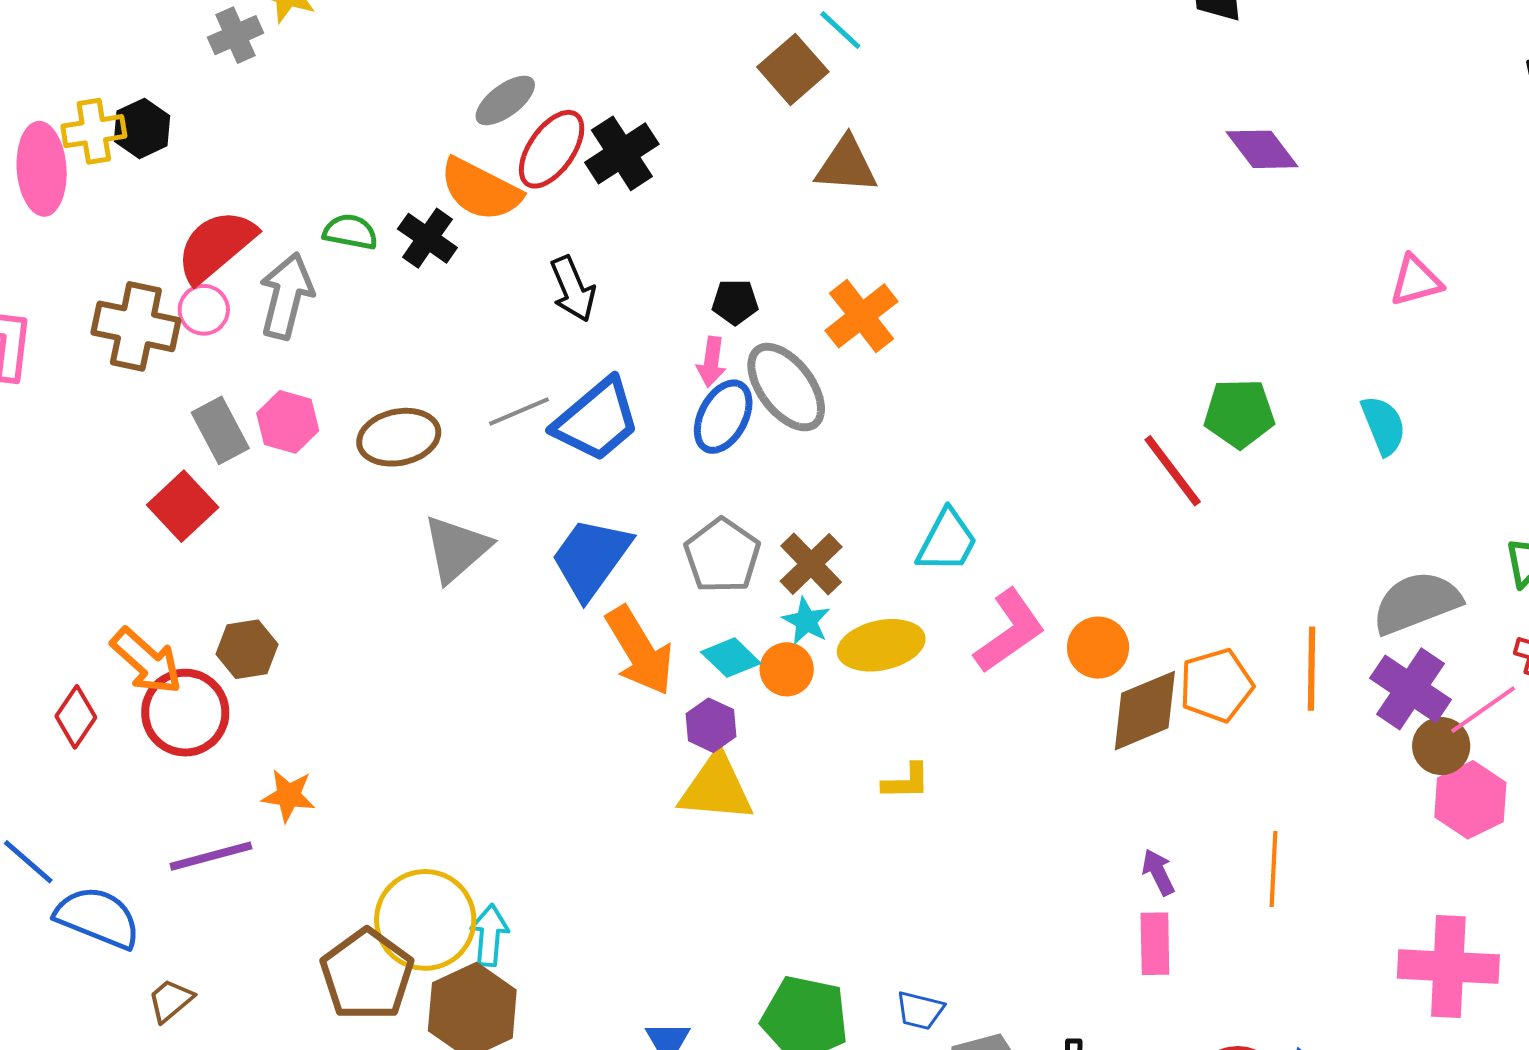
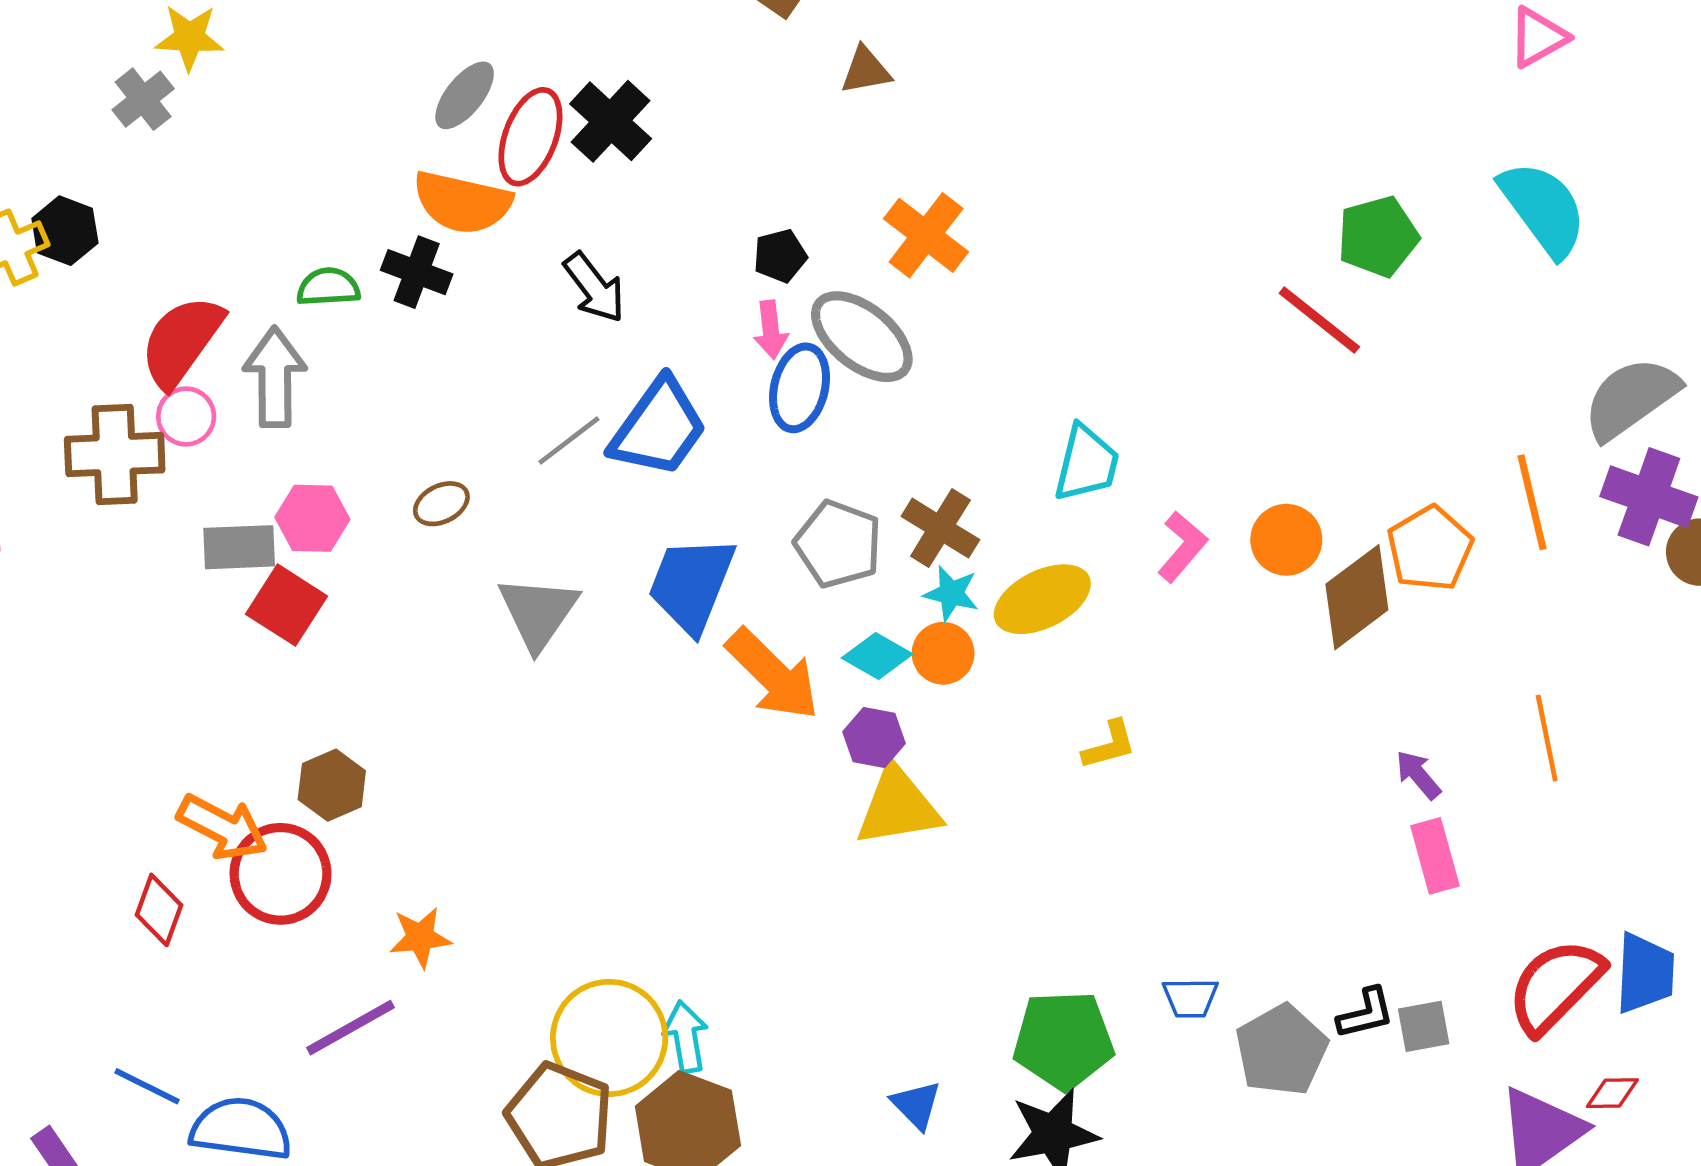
brown triangle: (846, 165) -> (866, 70), size x0.7
cyan semicircle: (1383, 425) -> (1543, 209), size x1.5
gray rectangle: (220, 430) -> (239, 547), turned -50
brown ellipse: (399, 437) -> (441, 504), size x0.6
red square: (183, 506) -> (287, 605), moved
pink L-shape: (1010, 631) -> (1182, 547), size x0.7

